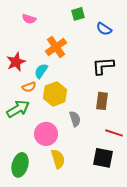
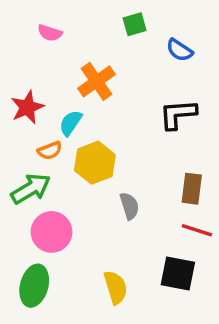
brown rectangle: (102, 101) -> (192, 189), moved
pink circle: (46, 134) -> (52, 232), moved
yellow semicircle: (58, 159) -> (116, 287), moved

